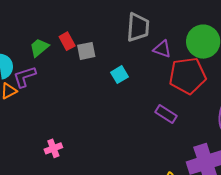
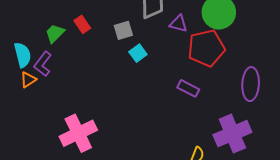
gray square: (86, 51) -> (123, 30), moved
purple L-shape: (25, 77) -> (43, 64), turned -30
pink cross: (53, 148) -> (78, 133), size x2.0

